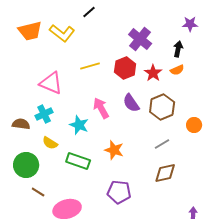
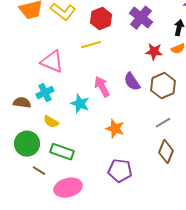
red hexagon: (125, 68) -> (101, 19), moved
red star: (153, 73) -> (154, 52), turned -30
green rectangle: (78, 161) -> (62, 152), moved
brown diamond: (165, 173) -> (166, 152), turned -55

